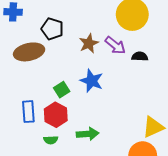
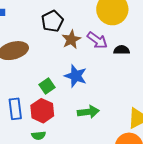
black pentagon: (52, 29) -> (52, 21), moved, turned 30
green arrow: (88, 134) -> (88, 112), moved

